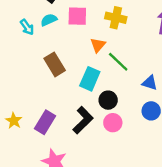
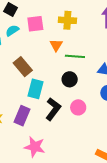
green line: (118, 62) -> (75, 56), turned -30
cyan rectangle: (90, 79) -> (35, 89), moved
black circle: (108, 100) -> (70, 79), moved

